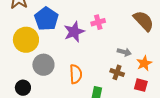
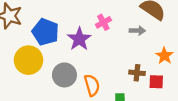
gray arrow: (124, 52) -> (137, 31), moved
gray circle: (43, 65) -> (64, 75), moved
red square: (141, 85) -> (156, 82), moved

